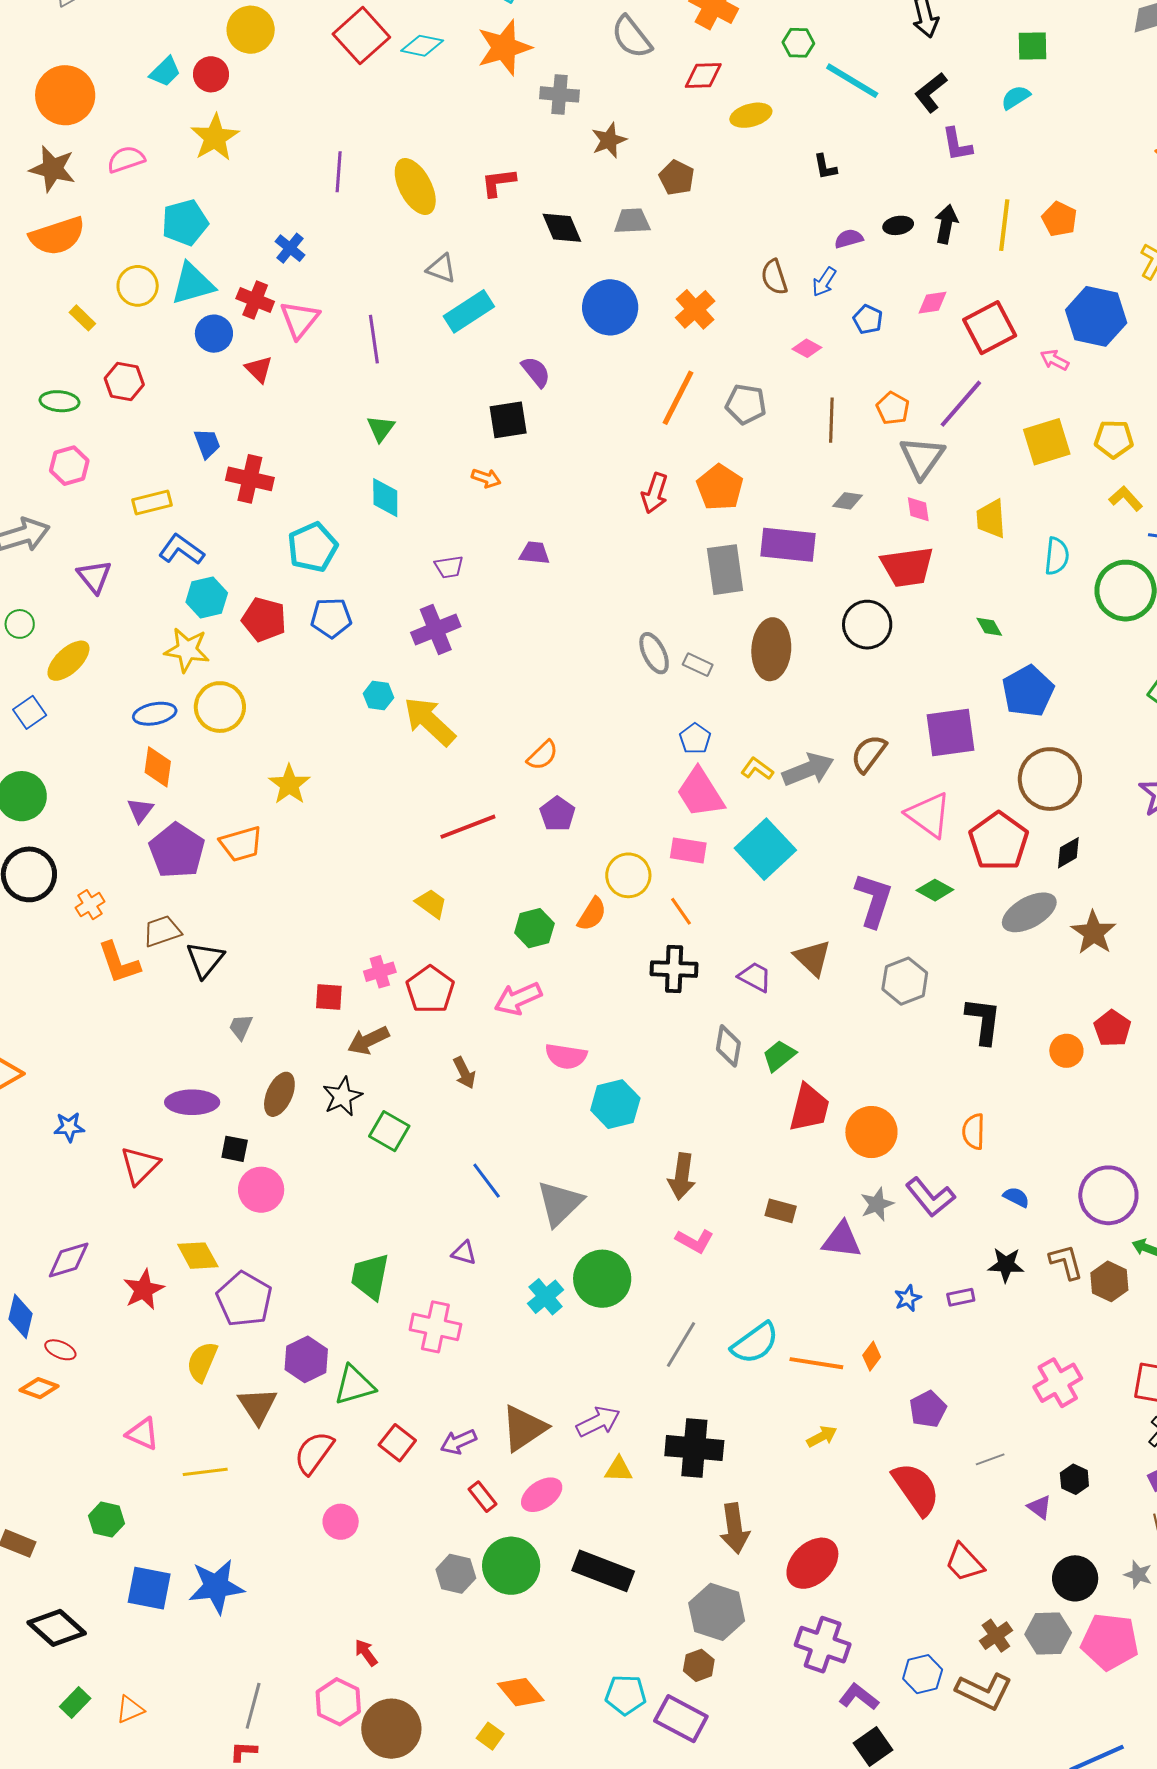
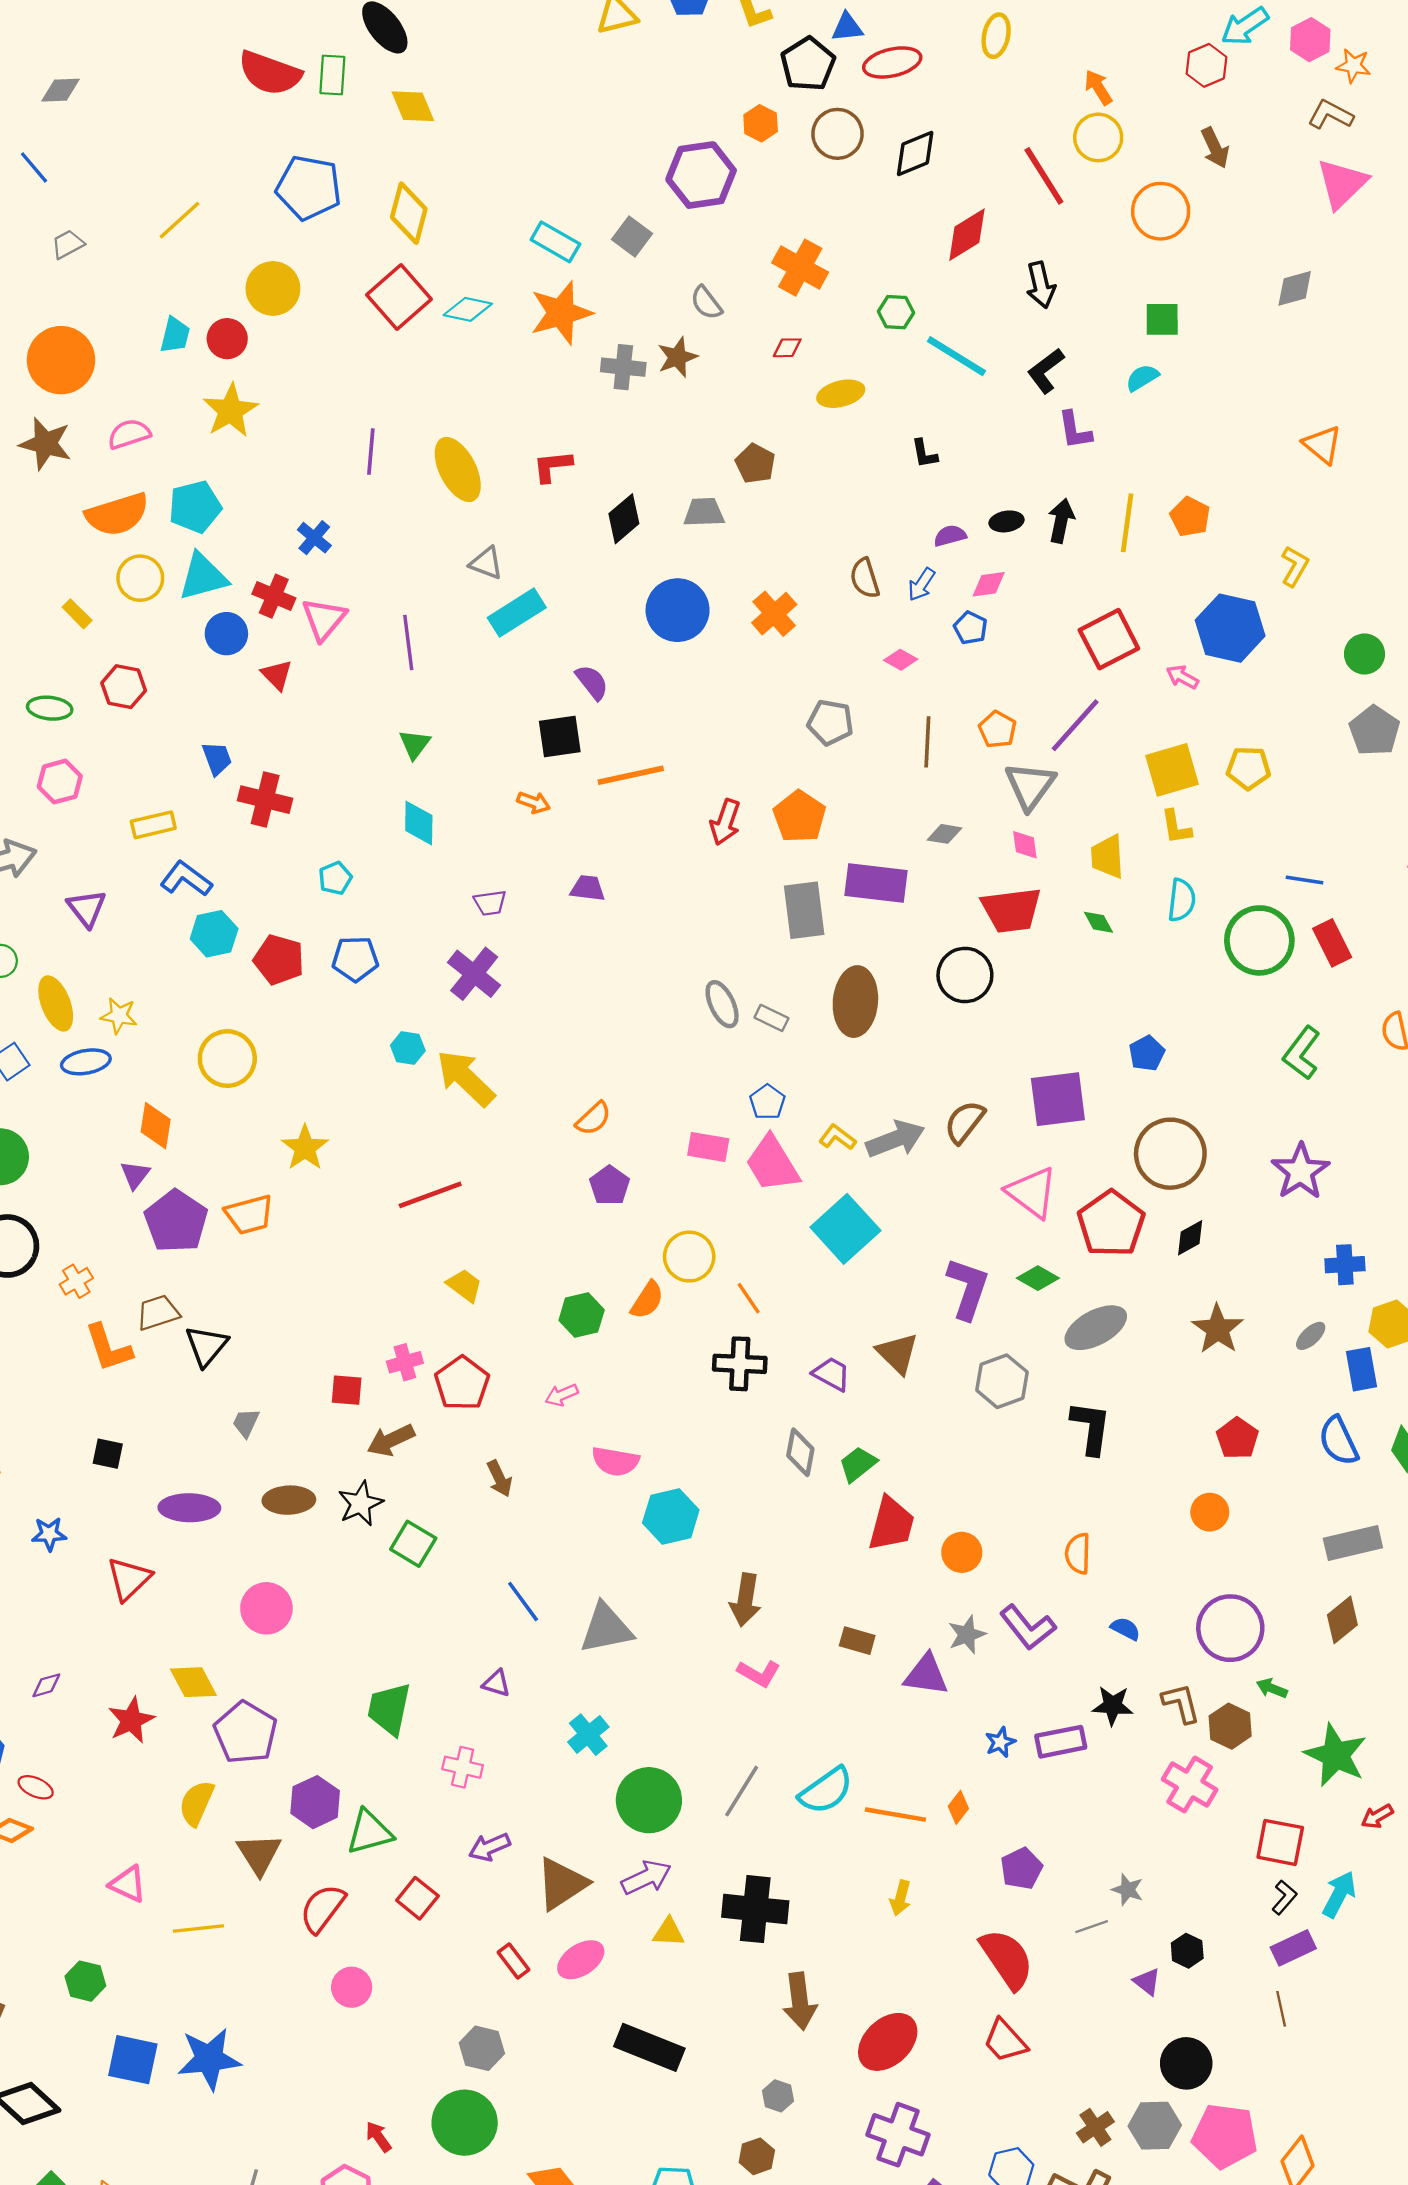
gray semicircle: (632, 37) -> (706, 303), size x0.7
cyan trapezoid: (165, 72) -> (175, 335), turned -32
red diamond: (703, 75) -> (787, 348), size x0.7
brown star: (609, 140) -> (677, 357), moved
black diamond: (562, 228) -> (624, 519), turned 72
orange semicircle: (57, 236) -> (117, 514), moved
pink diamond: (932, 303) -> (989, 584), moved
orange line: (678, 398) -> (631, 775), moved, turned 50
yellow L-shape: (1126, 498) -> (1176, 827), moved, turned -148
cyan pentagon: (313, 547) -> (335, 878), size x0.6
green diamond: (989, 627) -> (1099, 922), moved
purple cross: (436, 629) -> (474, 974), turned -30
yellow star: (187, 650) -> (119, 1016), moved, size x0.7
yellow ellipse: (68, 661) -> (56, 1003), turned -69
blue pentagon: (1028, 691) -> (1147, 1053), size x0.6
blue ellipse: (155, 714) -> (86, 1062), moved
red line: (468, 827) -> (430, 1195), moved
pink rectangle: (688, 850) -> (708, 1147), moved
gray ellipse: (1029, 912) -> (1096, 1328), moved
pink arrow: (518, 999) -> (562, 1395), size x0.6
orange circle: (1066, 1051) -> (1210, 1512), moved
brown ellipse: (279, 1094) -> (289, 1500), turned 63
orange circle: (871, 1132) -> (962, 1552), size x0.7
black square: (235, 1149) -> (108, 1454), moved
gray triangle: (560, 1203) -> (606, 1628), turned 32
purple diamond: (69, 1260) -> (46, 1685), size x0.6
green circle: (602, 1279) -> (649, 1800), moved
purple rectangle: (961, 1297) -> (1061, 1742), size x1.6
pink cross: (435, 1327) -> (463, 1767), size x0.7
pink cross: (1058, 1383) -> (1190, 1784), moved, turned -30
yellow arrow: (822, 1436) -> (900, 1898), turned 132
purple arrow: (458, 1442) -> (489, 1847), moved
red trapezoid: (965, 1563) -> (1005, 2041), moved
green circle: (511, 1566) -> (465, 2123), moved
gray star: (1138, 1575) -> (1128, 1890), moved
gray hexagon: (717, 1612) -> (778, 2096), size x0.5

